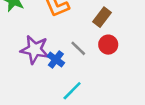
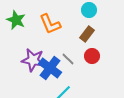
blue cross: (56, 60) -> (50, 68), size x1.6

